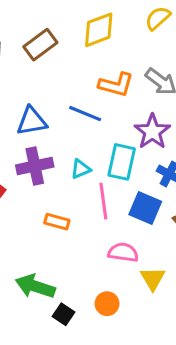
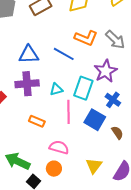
pink semicircle: (123, 252) -> (59, 147), moved
orange circle: (107, 304) -> (54, 169), moved

